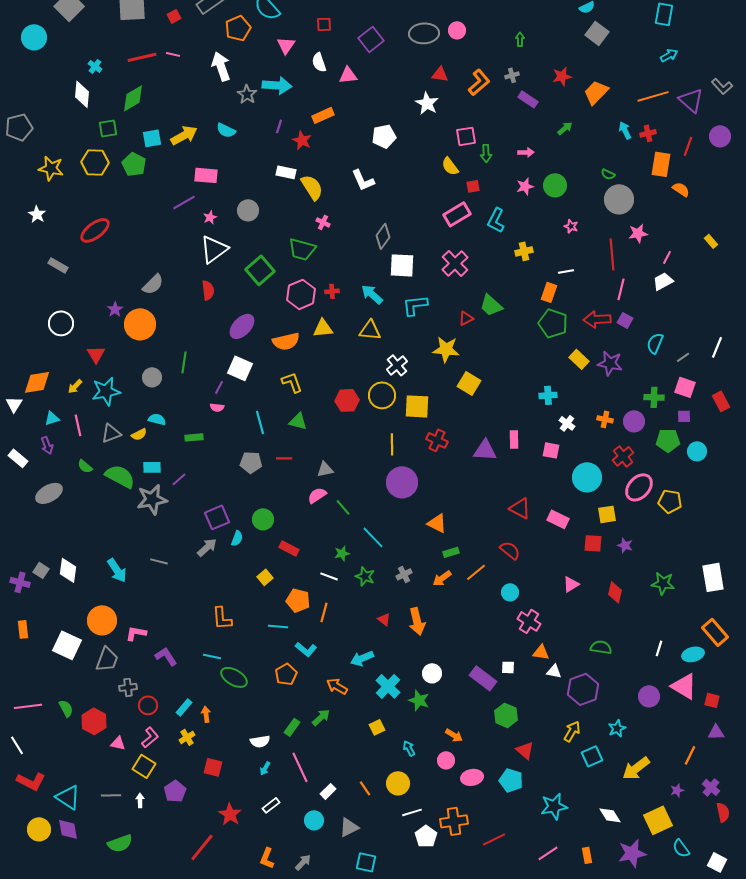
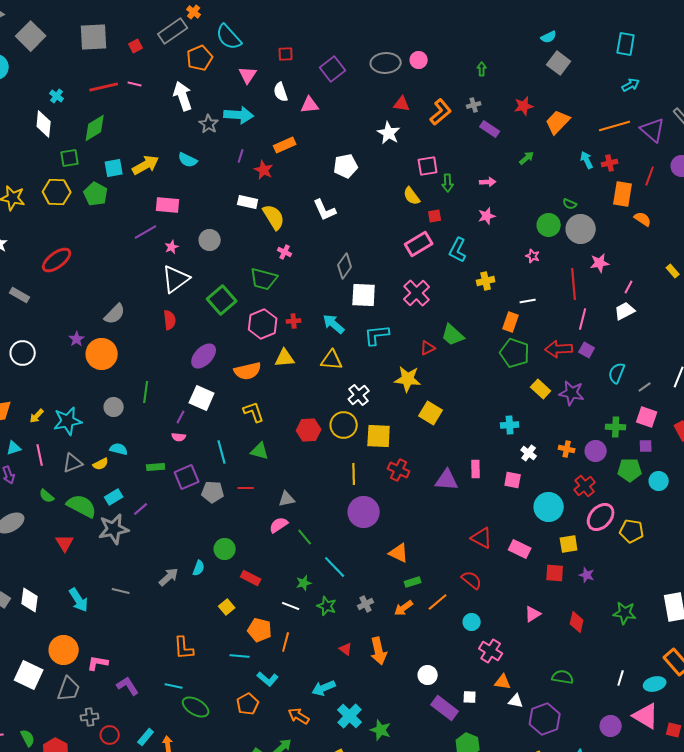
green circle: (555, 185) -> (549, 225), moved
red triangle: (96, 354) -> (65, 543), moved
cyan rectangle: (152, 467) -> (114, 497), turned -30
purple square: (217, 517) -> (187, 477), moved
white circle: (432, 673) -> (428, 675), moved

